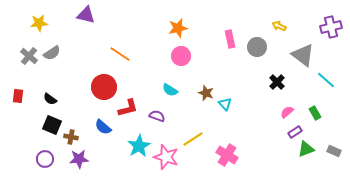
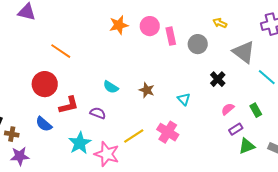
pink circle: (181, 56) -> (150, 26), moved
cyan triangle: (225, 104) -> (184, 99), moved
pink cross: (227, 155) -> (168, 132), moved

